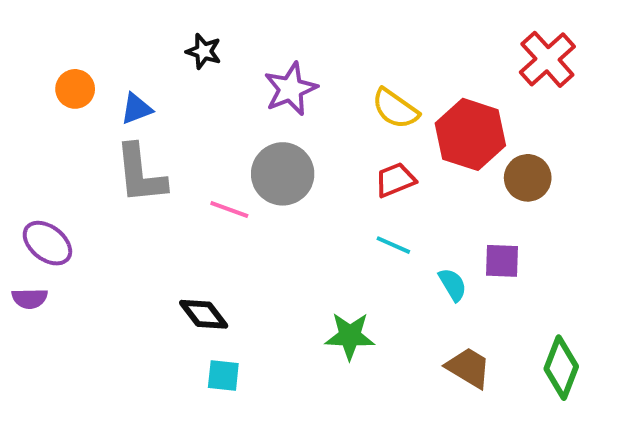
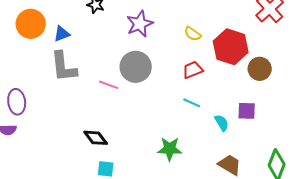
orange circle: (75, 89) -> (31, 24), size x1.5
yellow semicircle: (395, 109) -> (193, 34), size x0.7
purple ellipse: (47, 243) -> (17, 102), turned 45

